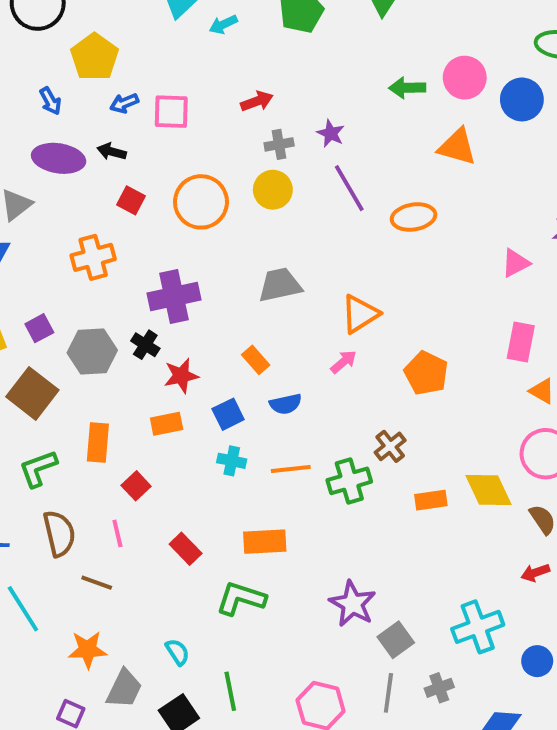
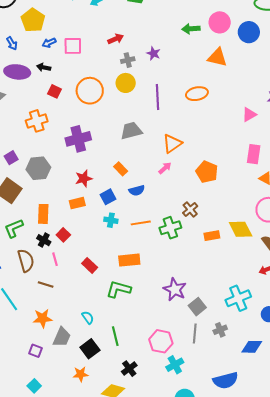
purple line: (349, 188) -> (157, 97), moved, turned 30
black cross: (145, 345) -> (44, 240), moved

